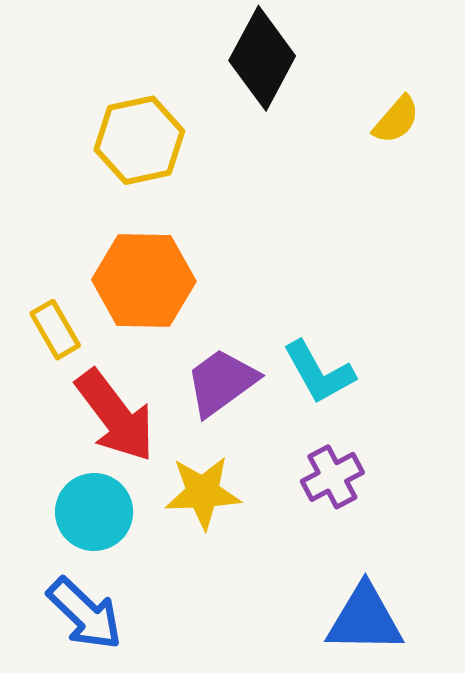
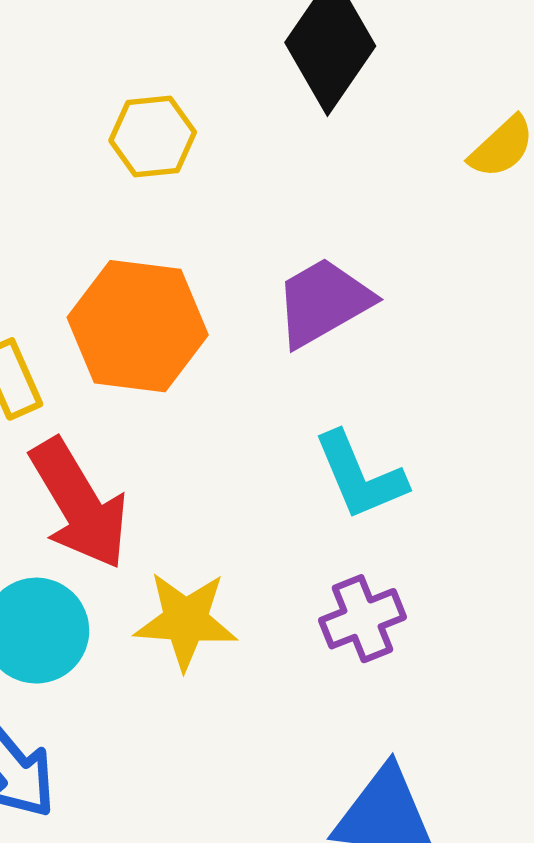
yellow hexagon: (139, 140) -> (153, 136), size x0.7
purple trapezoid: (221, 382) -> (323, 302), moved

